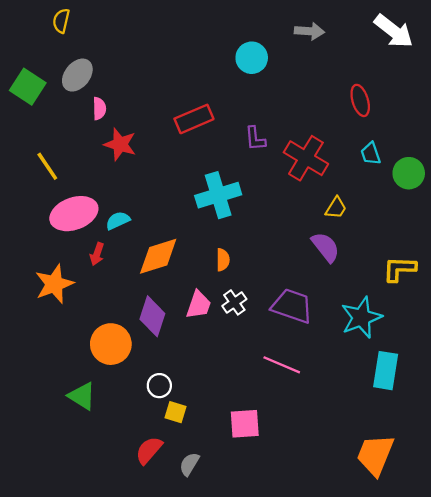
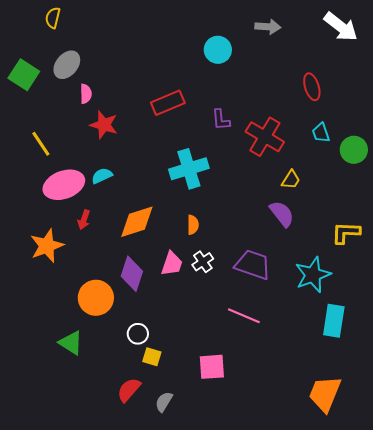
cyan semicircle: (118, 221) -> (102, 176), moved

